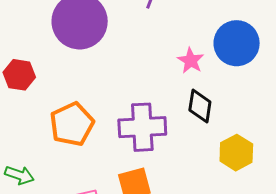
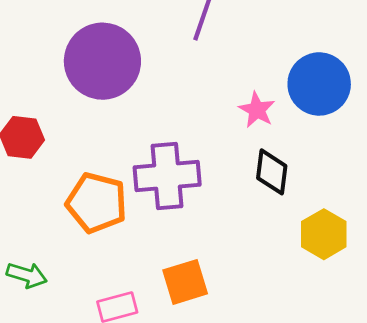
orange pentagon: (72, 124) -> (97, 203), turned -30
purple cross: (142, 127) -> (167, 176), moved

